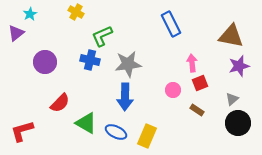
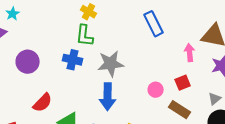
yellow cross: (76, 12) -> (89, 12), moved
green L-shape: (102, 36) -> (85, 36), turned -60
pink arrow: (192, 63) -> (190, 53), moved
brown rectangle: (197, 110) -> (180, 110), size x1.5

